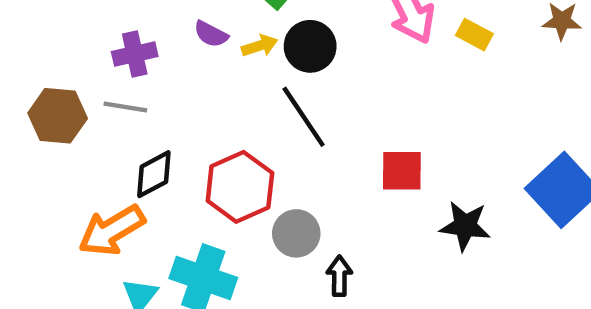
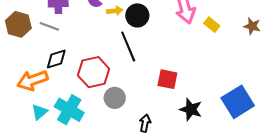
black arrow: (339, 276) -> (145, 123), moved

